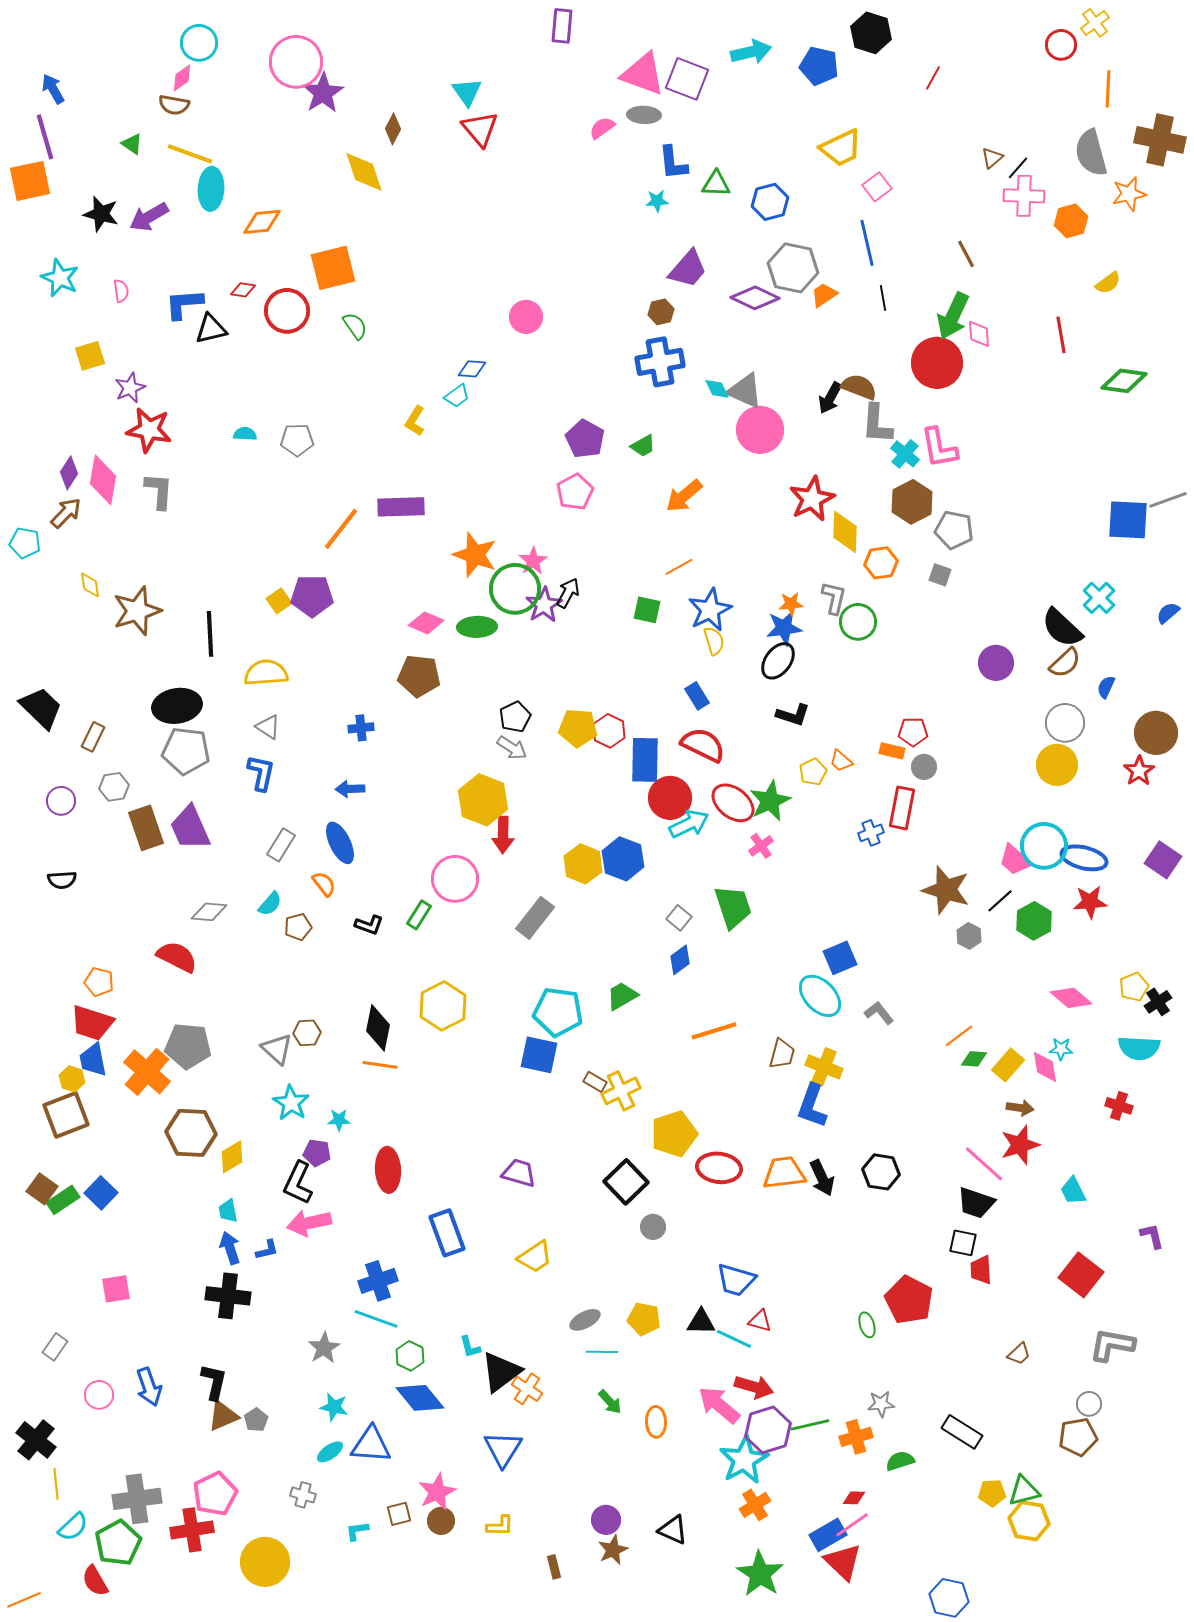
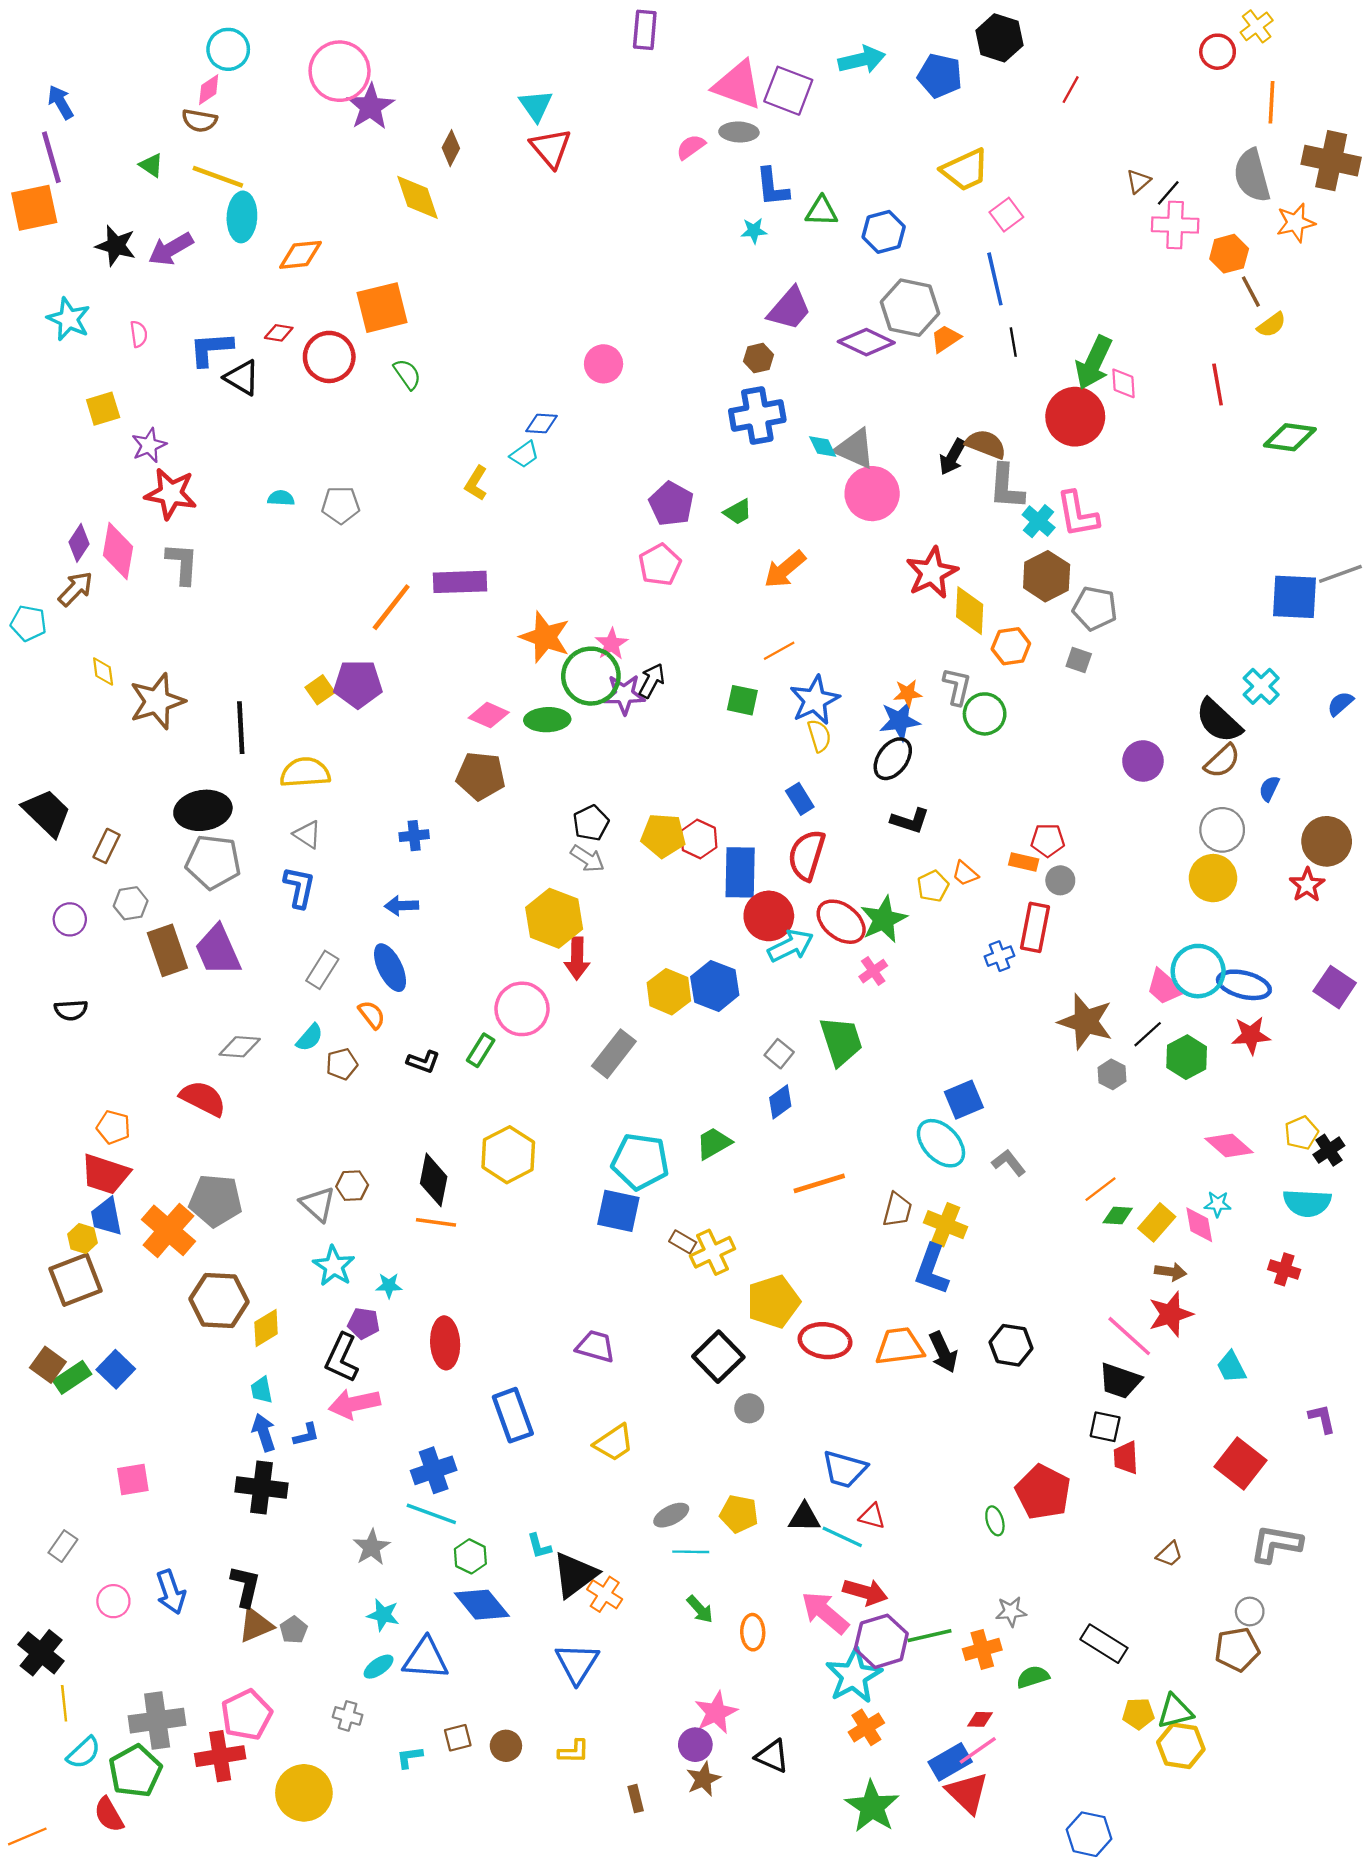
brown line: (966, 254) -> (1251, 292), moved
black triangle: (211, 329) -> (242, 378), turned 44
purple star: (544, 605) -> (624, 694), turned 30
red semicircle: (703, 745) -> (807, 855), turned -99
pink star: (437, 1492) -> (716, 1713), moved

